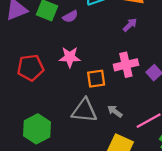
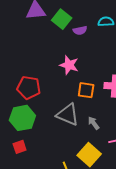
red pentagon: (30, 68) -> (29, 88), moved

